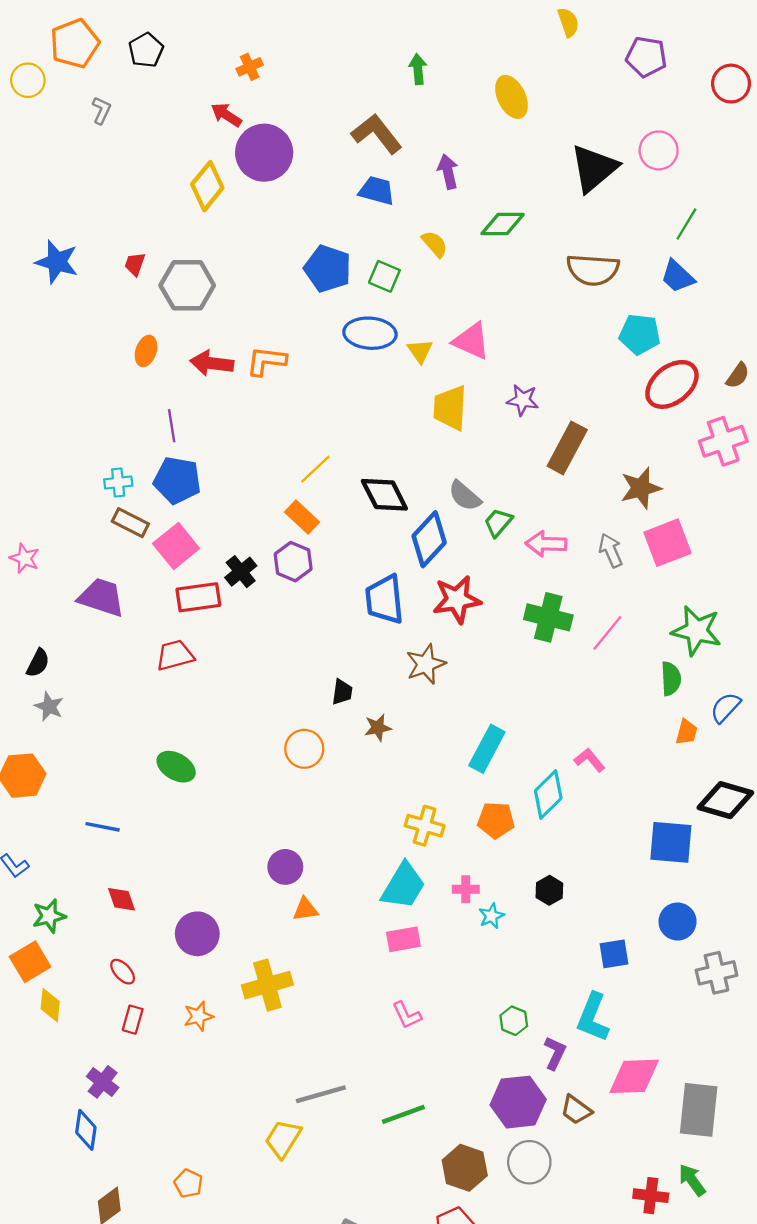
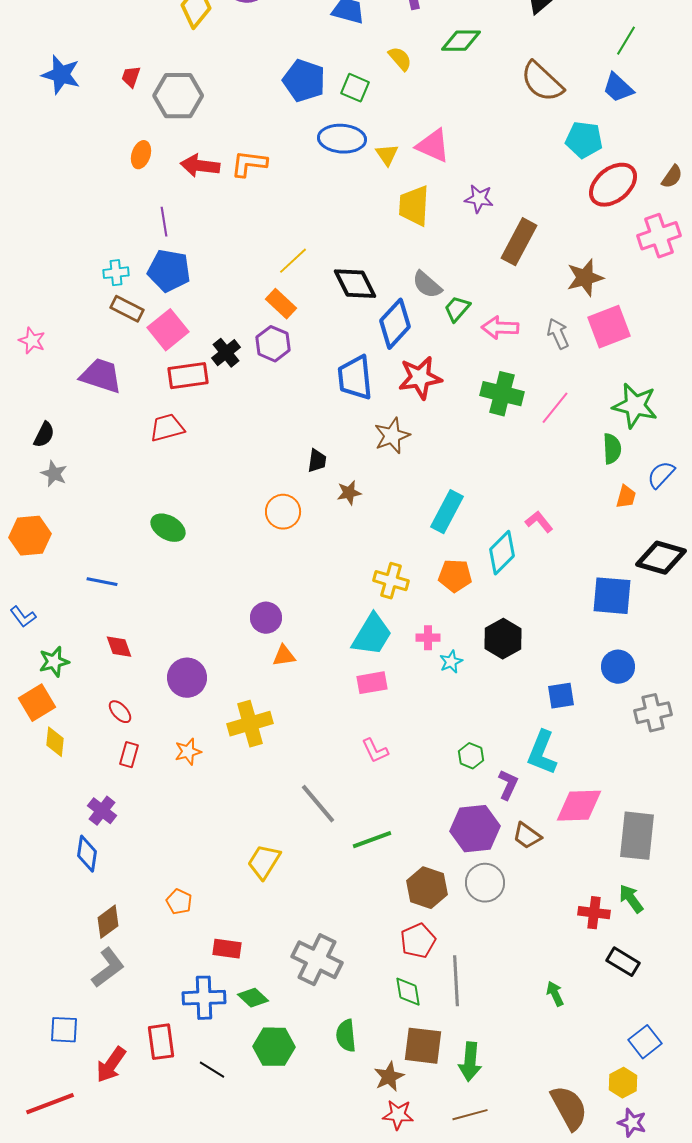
brown semicircle: (593, 270) -> (542, 82), turned 39
black hexagon: (549, 890) -> (503, 639), size x1.5
gray line: (321, 1094) -> (318, 804), moved, turned 66

